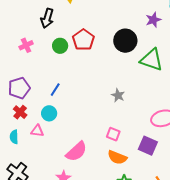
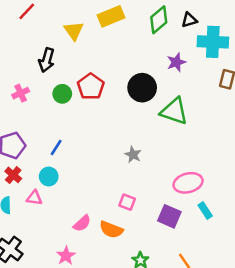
pink semicircle: (76, 152) -> (82, 223), size x0.7
orange semicircle: (117, 157) -> (111, 230), moved

